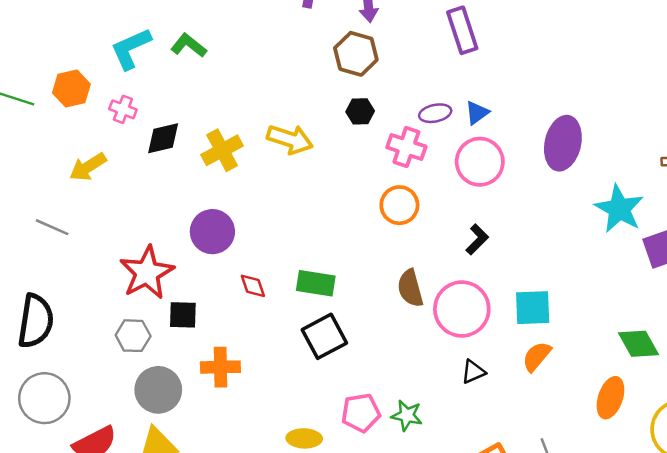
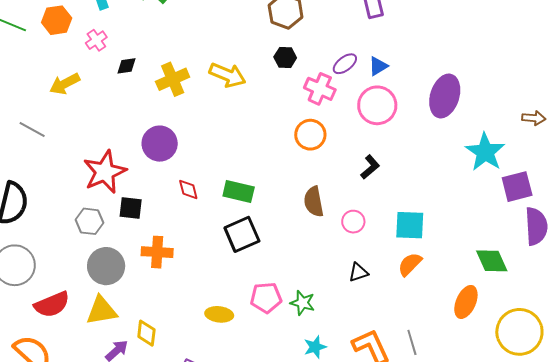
pink cross: (123, 109) -> (96, 40), turned 30
purple ellipse: (435, 113) -> (345, 64), turned -30
black diamond: (163, 138) -> (126, 66), size x0.7
pink circle: (462, 309) -> (353, 222), size x0.5

